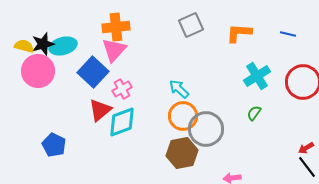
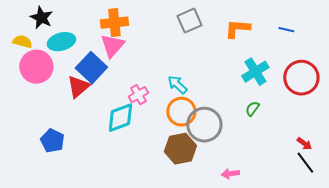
black star: (43, 44) -> (41, 18), moved, turned -30
pink cross: (122, 89) -> (138, 95), moved
red triangle: (100, 110) -> (78, 87), moved
red arrow: (306, 148) -> (304, 144), turned -112

